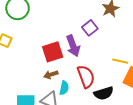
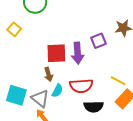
brown arrow: (51, 75) -> (48, 74), turned -104
red semicircle: (86, 77) -> (81, 86), turned 90

